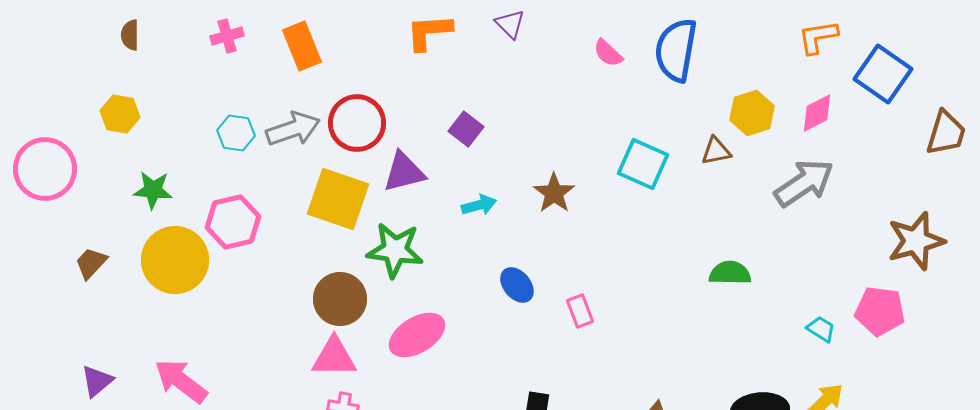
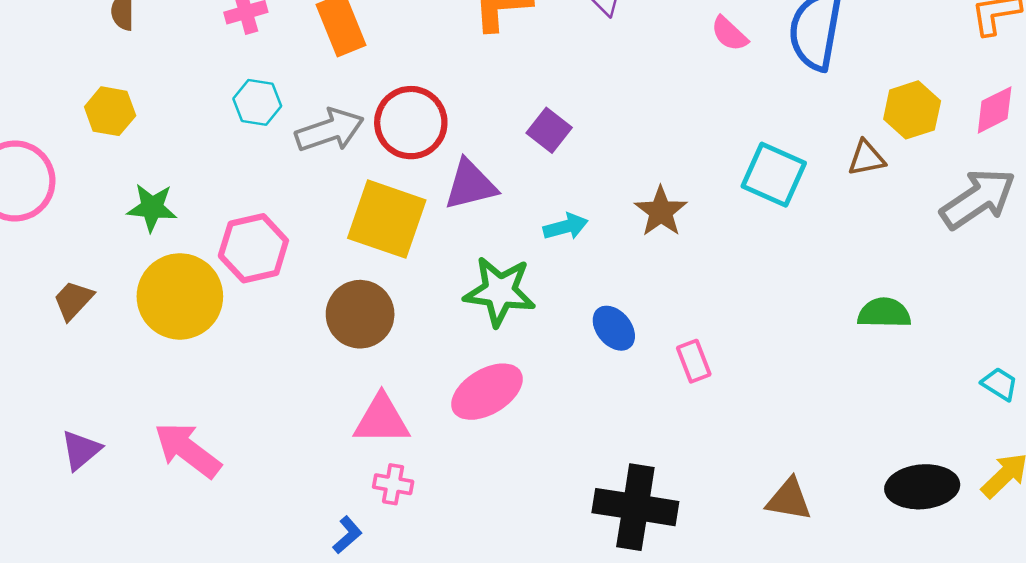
cyan hexagon: (236, 133) -> (257, 102), moved
green star: (395, 250) -> (500, 291), moved
brown circle: (340, 299) -> (360, 314), moved

